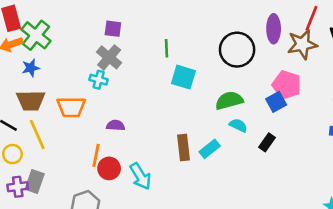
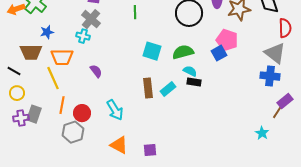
blue star: (31, 68) -> (47, 32), moved
cyan square: (183, 77) -> (152, 51), moved
purple semicircle: (116, 125) -> (96, 71), turned 48
yellow line: (37, 134) -> (53, 78), moved
black rectangle: (267, 142) -> (194, 82), moved, turned 64
orange line: (96, 155) -> (62, 105), moved
red circle: (109, 168) -> (82, 113), moved

